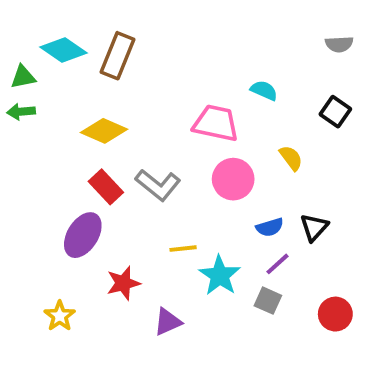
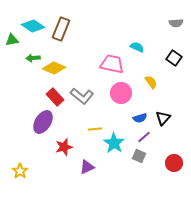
green arrow: (21, 112) -> (33, 58), moved
yellow star: (60, 316) -> (20, 171), moved

